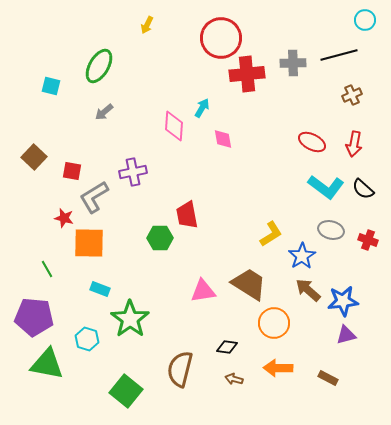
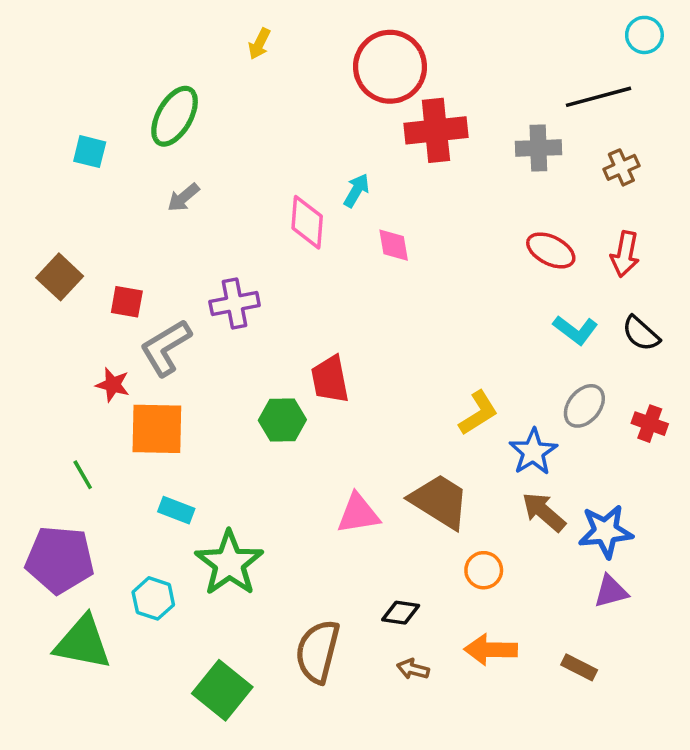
gray cross: (293, 63) -> (538, 148), moved
cyan L-shape: (326, 187) -> (576, 330), size x0.7
gray ellipse: (331, 230) -> (584, 406), turned -65
orange circle: (274, 323) -> (484, 570), size x0.7

